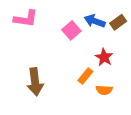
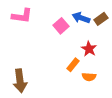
brown arrow: (35, 82) -> (20, 81), moved

